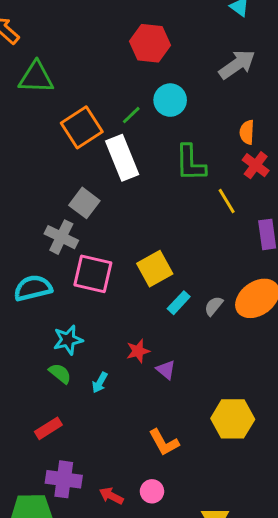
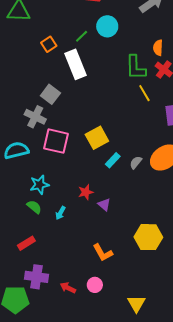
orange square: (82, 127) -> (49, 44), size x0.6
green L-shape: (190, 163) -> (136, 67), moved

